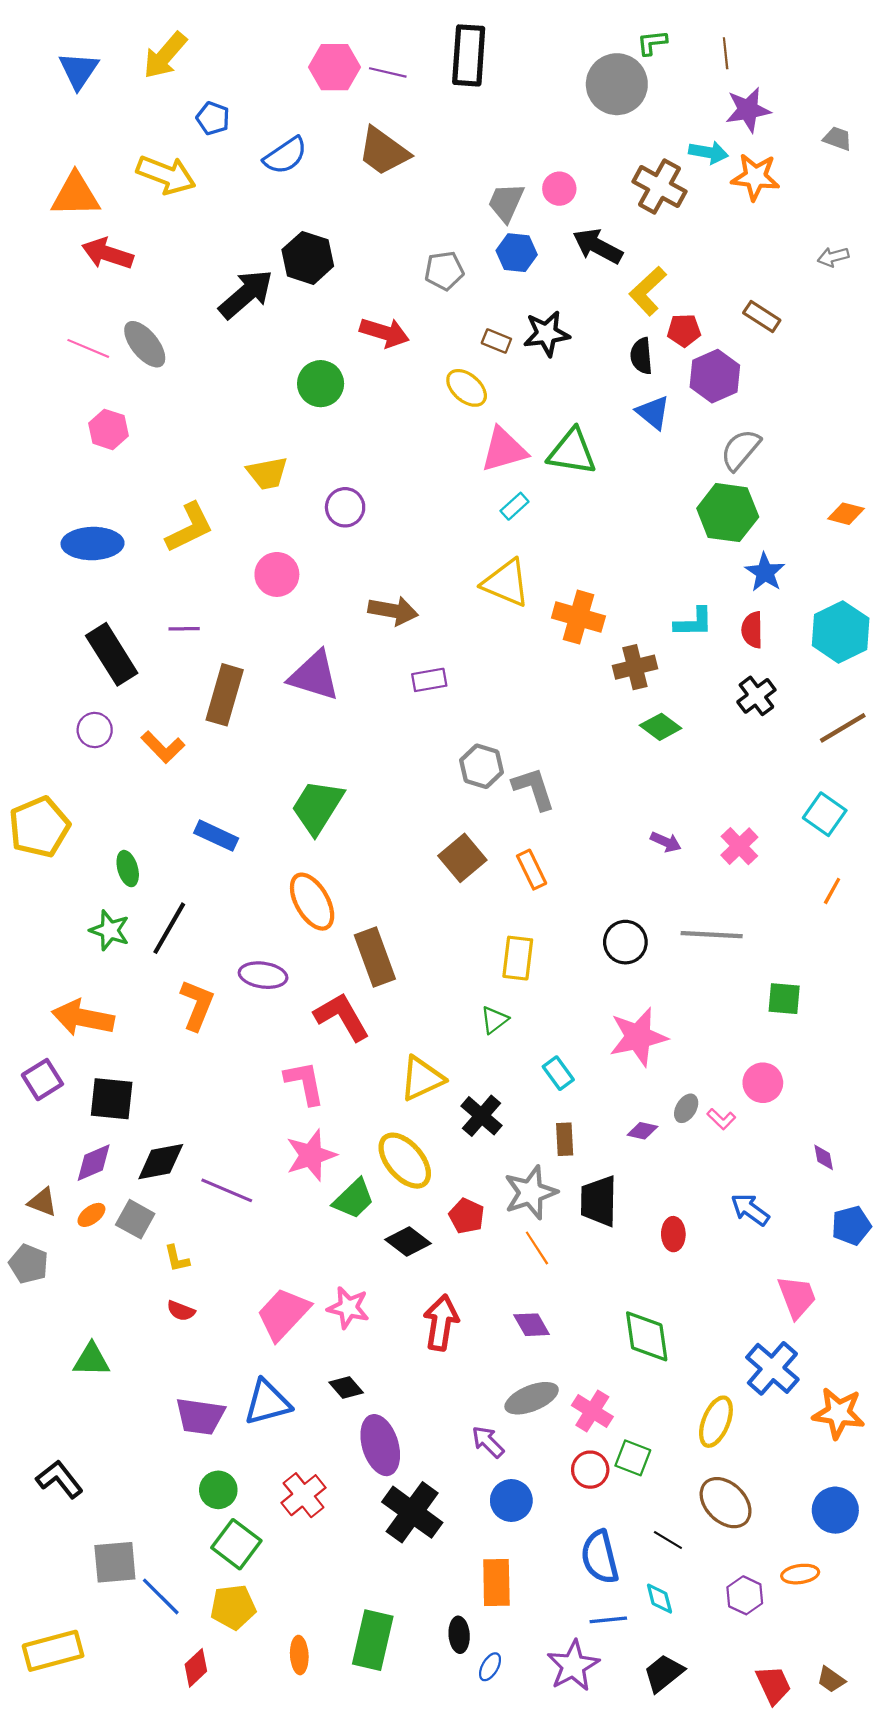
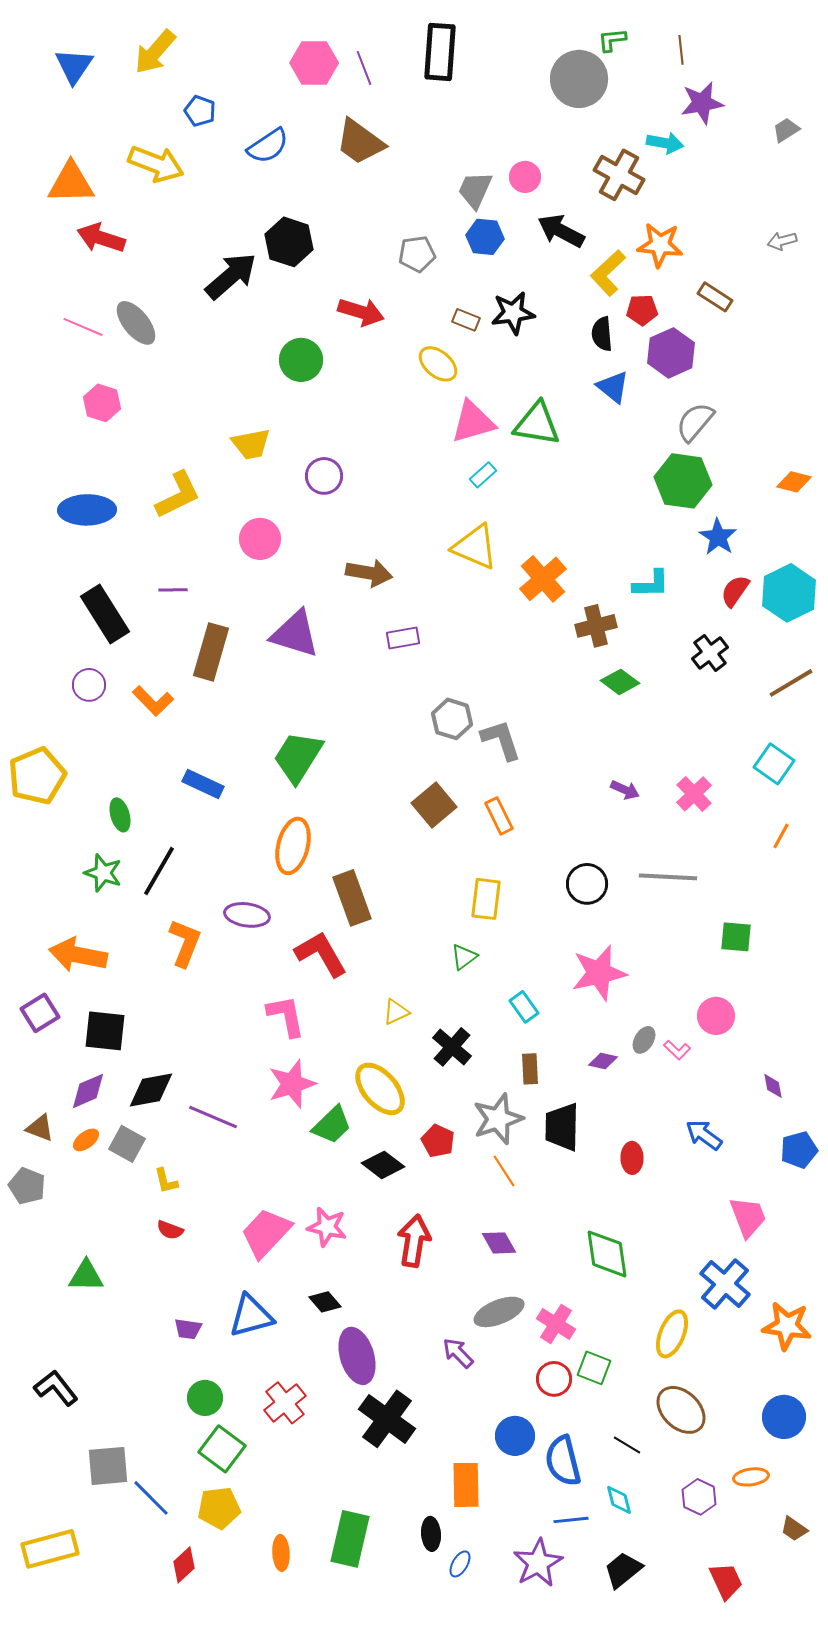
purple line: (388, 72) -> (364, 68), turned 56
gray trapezoid: (837, 139) -> (786, 130), turned -52
orange star: (755, 177) -> (660, 245), moved
orange cross: (578, 617) -> (543, 579), turned 33
red semicircle: (752, 630) -> (735, 591), moved, turned 36
orange ellipse: (312, 902) -> (293, 846), turned 44
yellow triangle: (422, 1078) -> (396, 1012), size x0.6
purple trapezoid: (200, 1416) -> (188, 1329), size x0.6
blue circle: (511, 1501) -> (515, 1436), moved
brown trapezoid: (831, 1680) -> (794, 1529), moved

